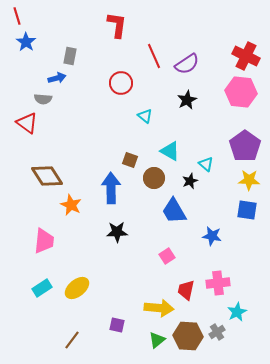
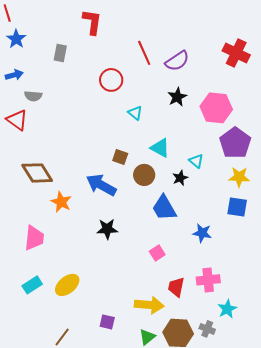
red L-shape: (117, 25) -> (92, 22), moved
blue arrow: (57, 78) -> (14, 75), moved
pink hexagon: (241, 92) -> (216, 108), moved
blue arrow: (111, 188) -> (101, 185), turned -60
gray cross: (217, 332) -> (207, 329), turned -35

